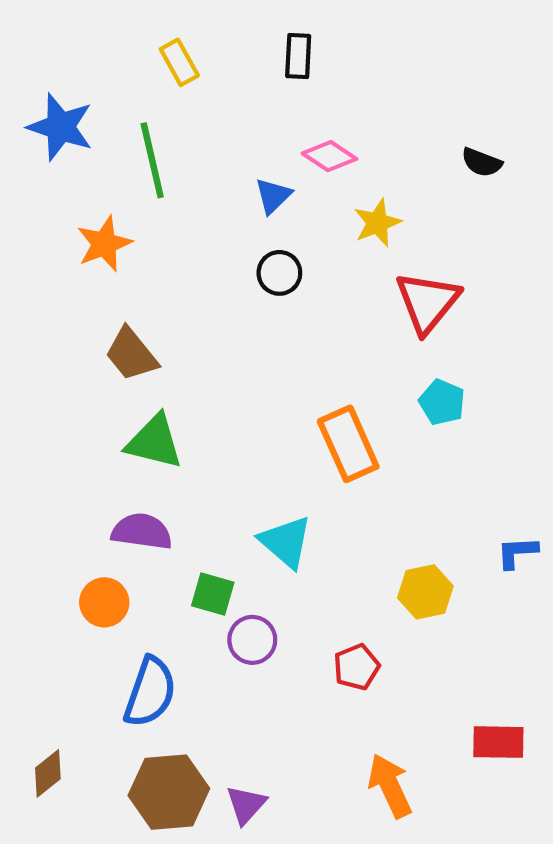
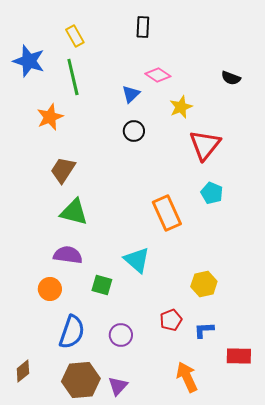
yellow rectangle: (179, 62) -> (75, 36), moved
brown trapezoid: (131, 354) -> (63, 170), turned 72
blue L-shape: (517, 552) -> (204, 330), moved
purple circle: (252, 640) -> (121, 335), moved

